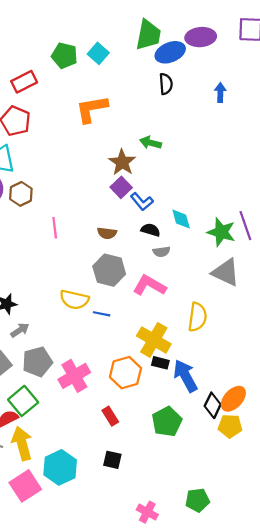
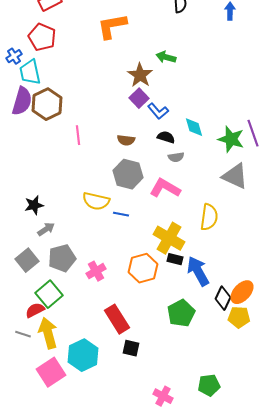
brown hexagon: (21, 194) -> (47, 104), size x1.4
pink cross: (74, 376) -> (96, 271), size x0.7
red rectangle: (110, 416) -> (117, 319), moved, size x1.6

